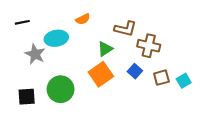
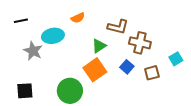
cyan square: (184, 81) -> (176, 59), moved
green circle: (61, 89) -> (70, 91), moved

